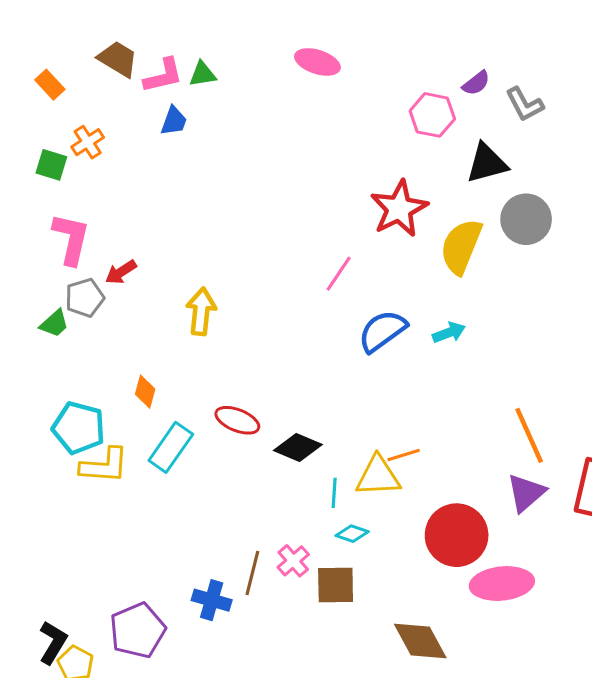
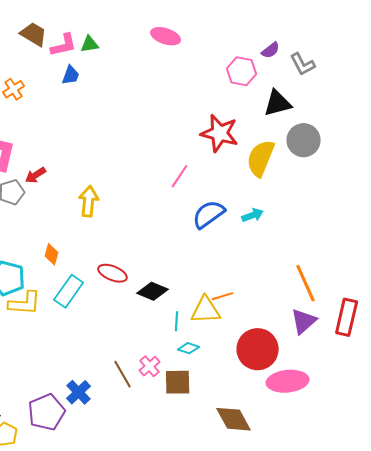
red star: (399, 209) -> (220, 133), turned -30
brown line: (252, 573) -> (123, 374), turned -44
blue cross: (212, 600) -> (79, 392), moved, turned 30

